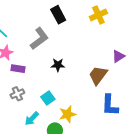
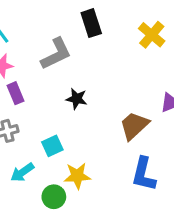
yellow cross: (98, 15) -> (152, 35), turned -36
purple rectangle: (18, 69) -> (16, 93), turned 48

